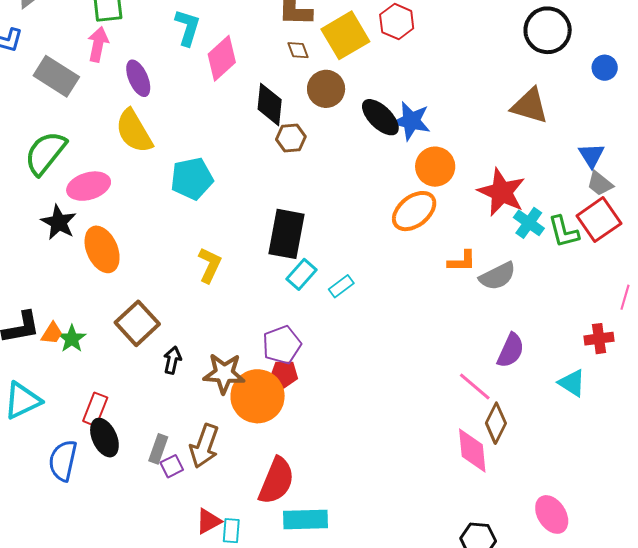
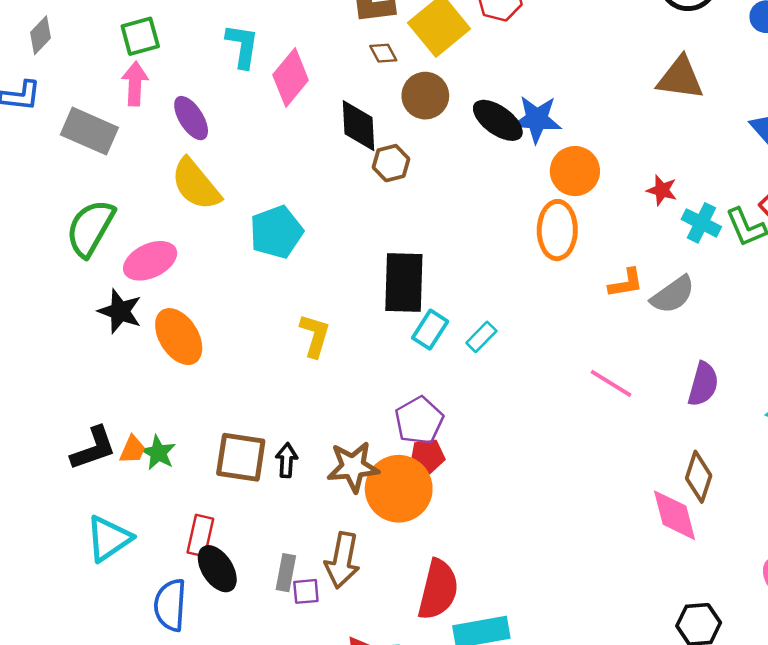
red star: (502, 192) -> (662, 190), size x0.5
orange ellipse: (414, 211) -> (557, 230), turned -42
brown square: (137, 323) -> (241, 457), moved, turned -30
pink line: (475, 387) -> (611, 383), moved
purple square: (172, 466) -> (306, 591), turned 30

